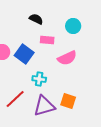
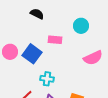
black semicircle: (36, 19) -> (37, 14), moved
pink semicircle: (67, 58) -> (93, 58), moved

